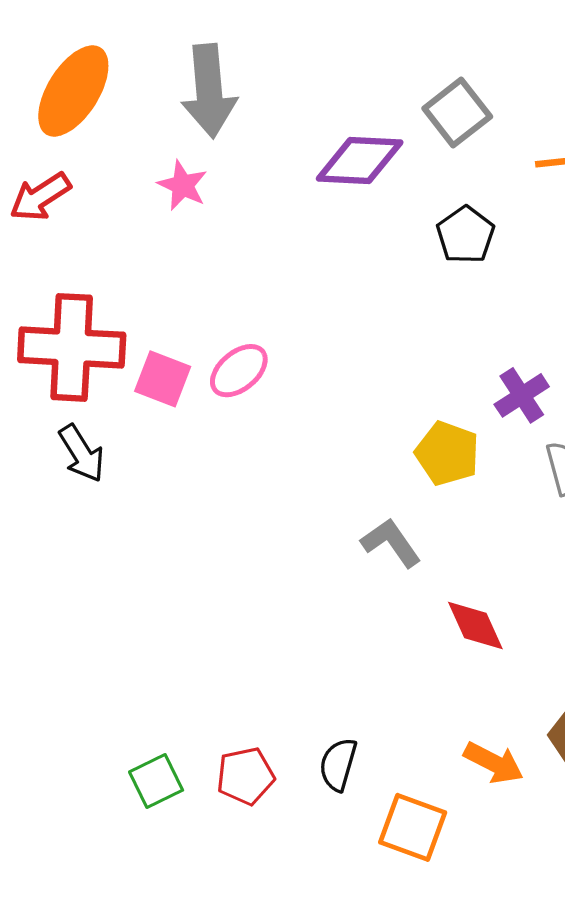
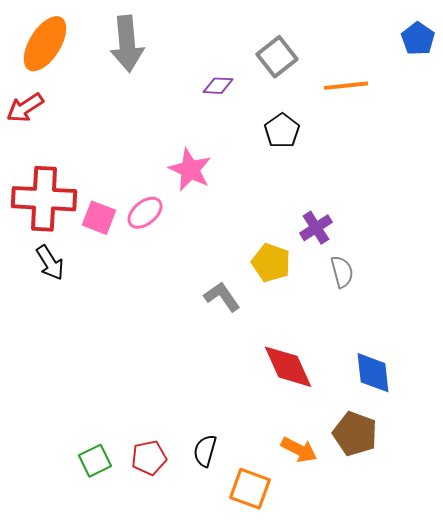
purple diamond: (360, 160) -> (218, 86), size x0.6
pink star: (183, 185) -> (190, 170), moved, size x1.4
gray L-shape: (391, 543) -> (222, 297), moved
red diamond: (475, 625) -> (288, 367), size x1.4

